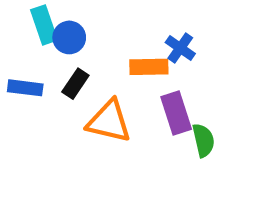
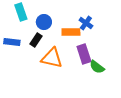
blue circle: (69, 37) -> (44, 22), moved
green semicircle: (203, 140) -> (97, 67), turned 140

